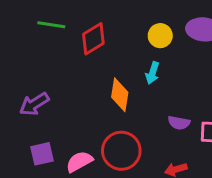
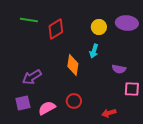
purple arrow: (34, 104) -> (32, 77), moved
purple semicircle: (179, 123) -> (119, 69), moved
red circle: (121, 151) -> (74, 101), size x0.6

